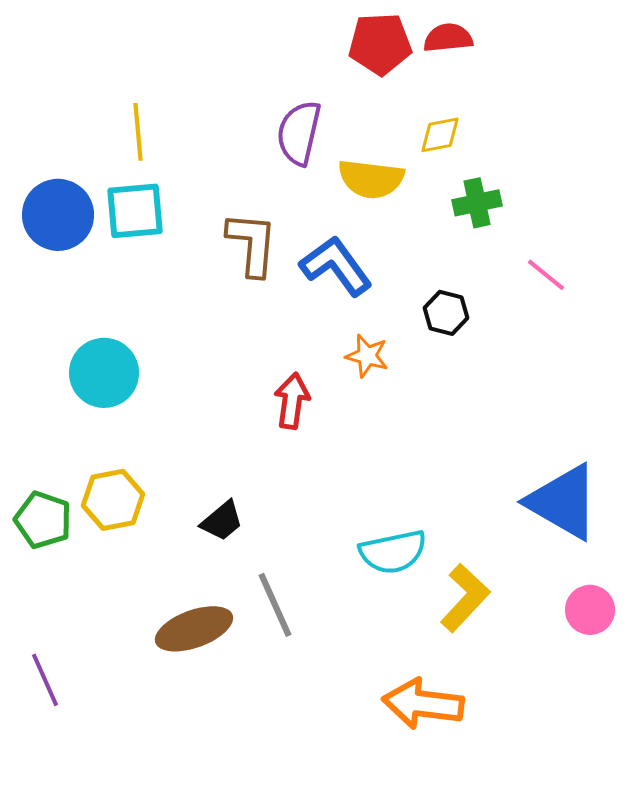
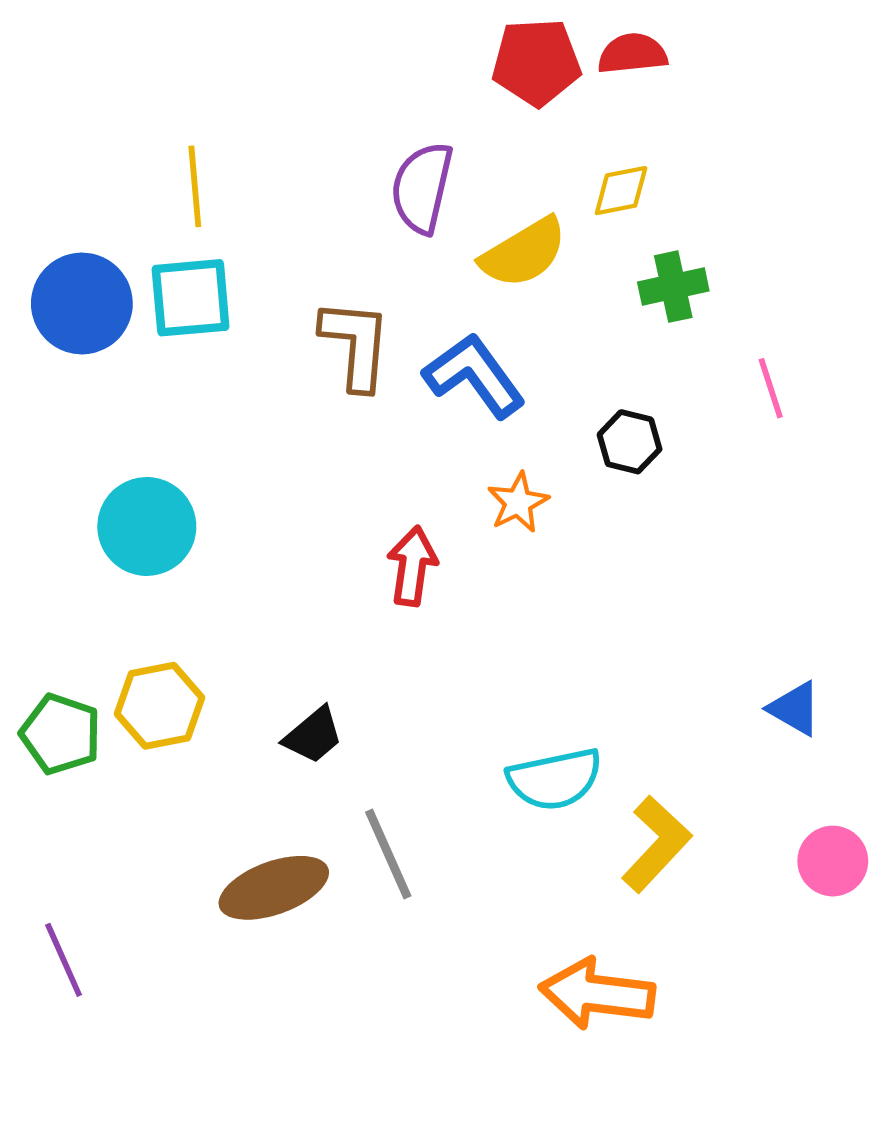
yellow semicircle: (371, 179) -> (524, 253), turned -38
pink line: (546, 275) -> (771, 388), turned 33
orange star: (367, 356) -> (518, 502), turned 30
blue triangle: (563, 502) -> (795, 709), size x0.5

